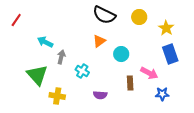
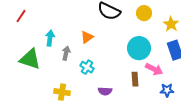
orange triangle: (99, 41) -> (87, 37), moved
cyan arrow: (45, 42) -> (50, 38), turned 70
cyan circle: (121, 54) -> (139, 48), moved, size x1.5
green triangle: (37, 75) -> (30, 59), moved, turned -30

